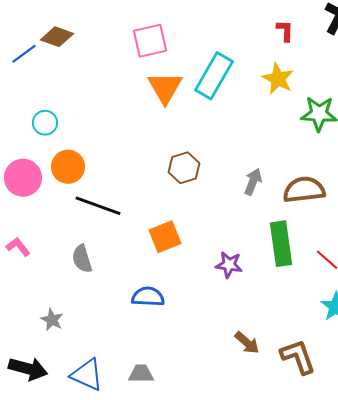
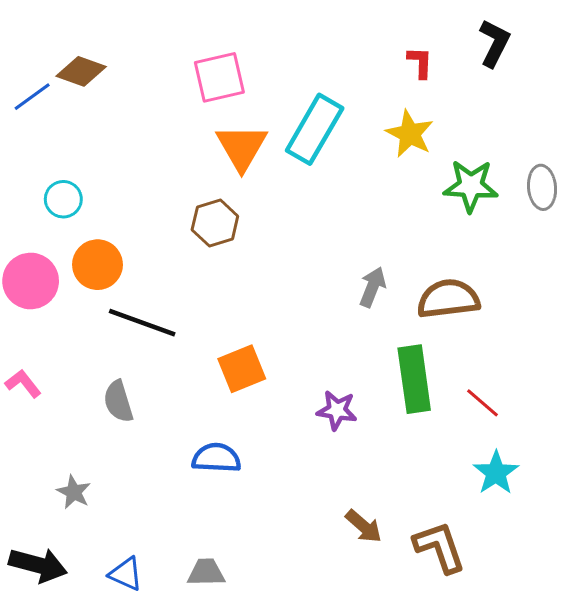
brown hexagon: (184, 168) -> (215, 223), moved
blue triangle: (87, 375) -> (126, 574), size x0.7

